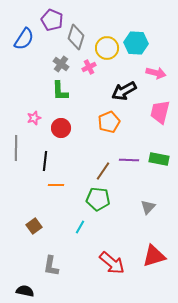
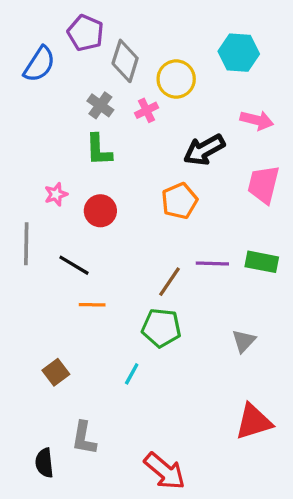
cyan hexagon: (136, 43) -> (239, 53), moved
black line: (45, 161) -> (74, 265), turned -66
red arrow: (112, 263) -> (165, 471), moved
black semicircle: (25, 291) -> (44, 463), moved, turned -108

